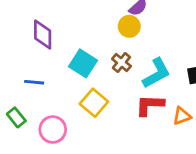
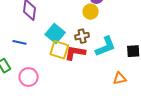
brown cross: (121, 63) -> (82, 36), turned 32
yellow square: (94, 103) -> (59, 50), moved, turned -30
red L-shape: (150, 105) -> (75, 53), moved

